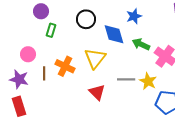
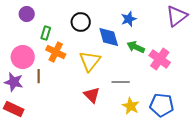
purple circle: (41, 11) -> (27, 14), moved
pink circle: (28, 54) -> (23, 57), size x1.5
orange cross: (65, 66) -> (56, 52), moved
yellow star: (148, 81) -> (131, 106), moved
red rectangle: (19, 106) -> (14, 109), turned -48

